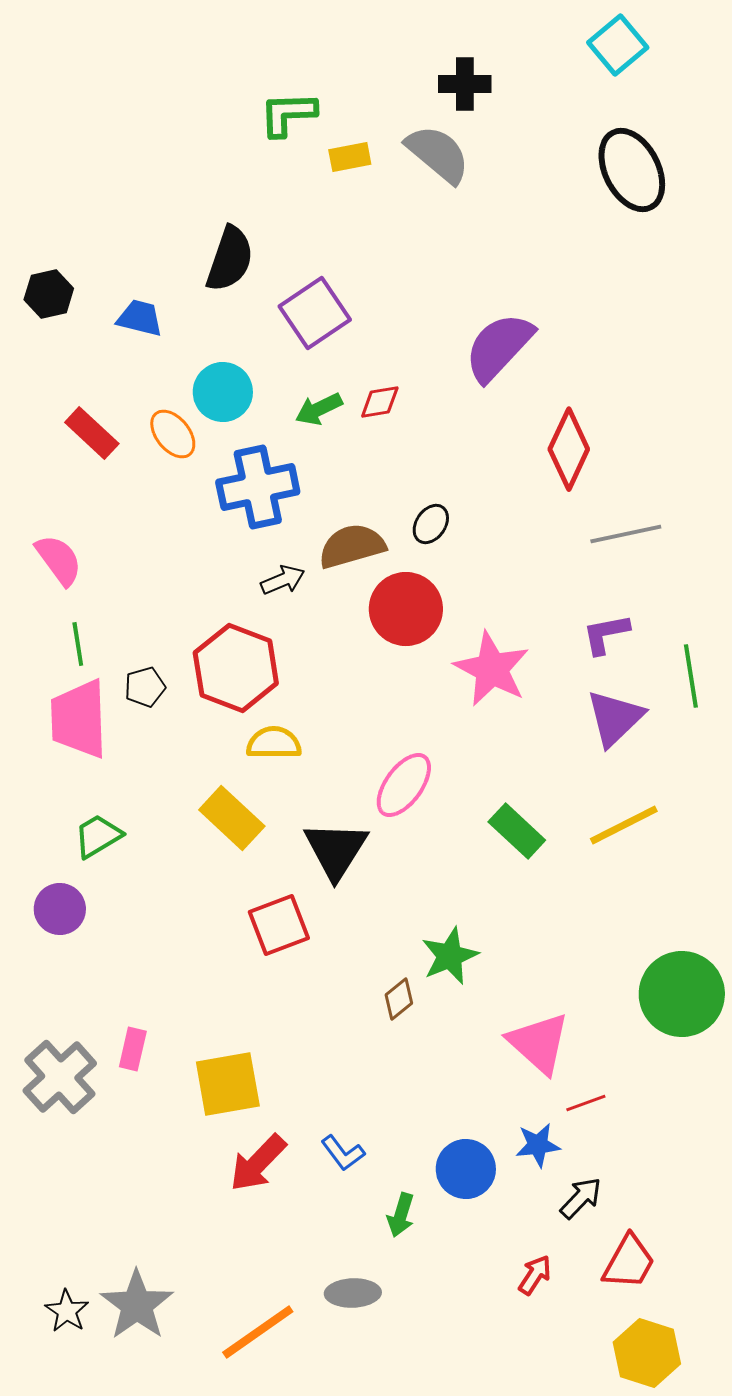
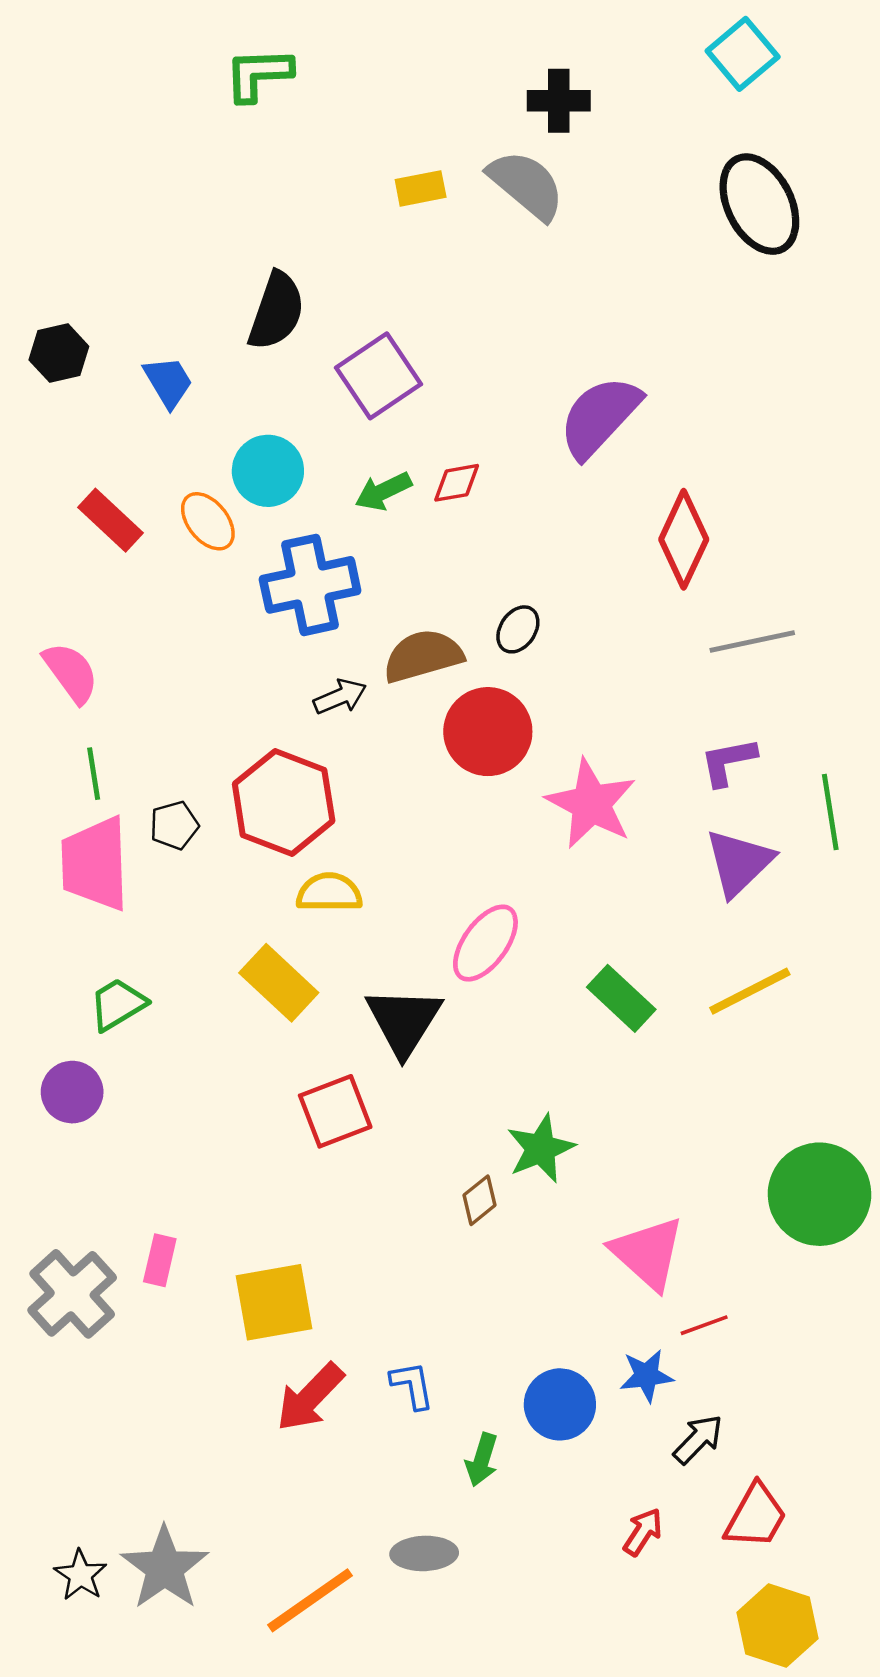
green L-shape: (288, 114) -> (258, 74), moved
blue trapezoid: (140, 318) -> (168, 382), turned 45
blue L-shape: (343, 1153) -> (412, 1385), turned -153

